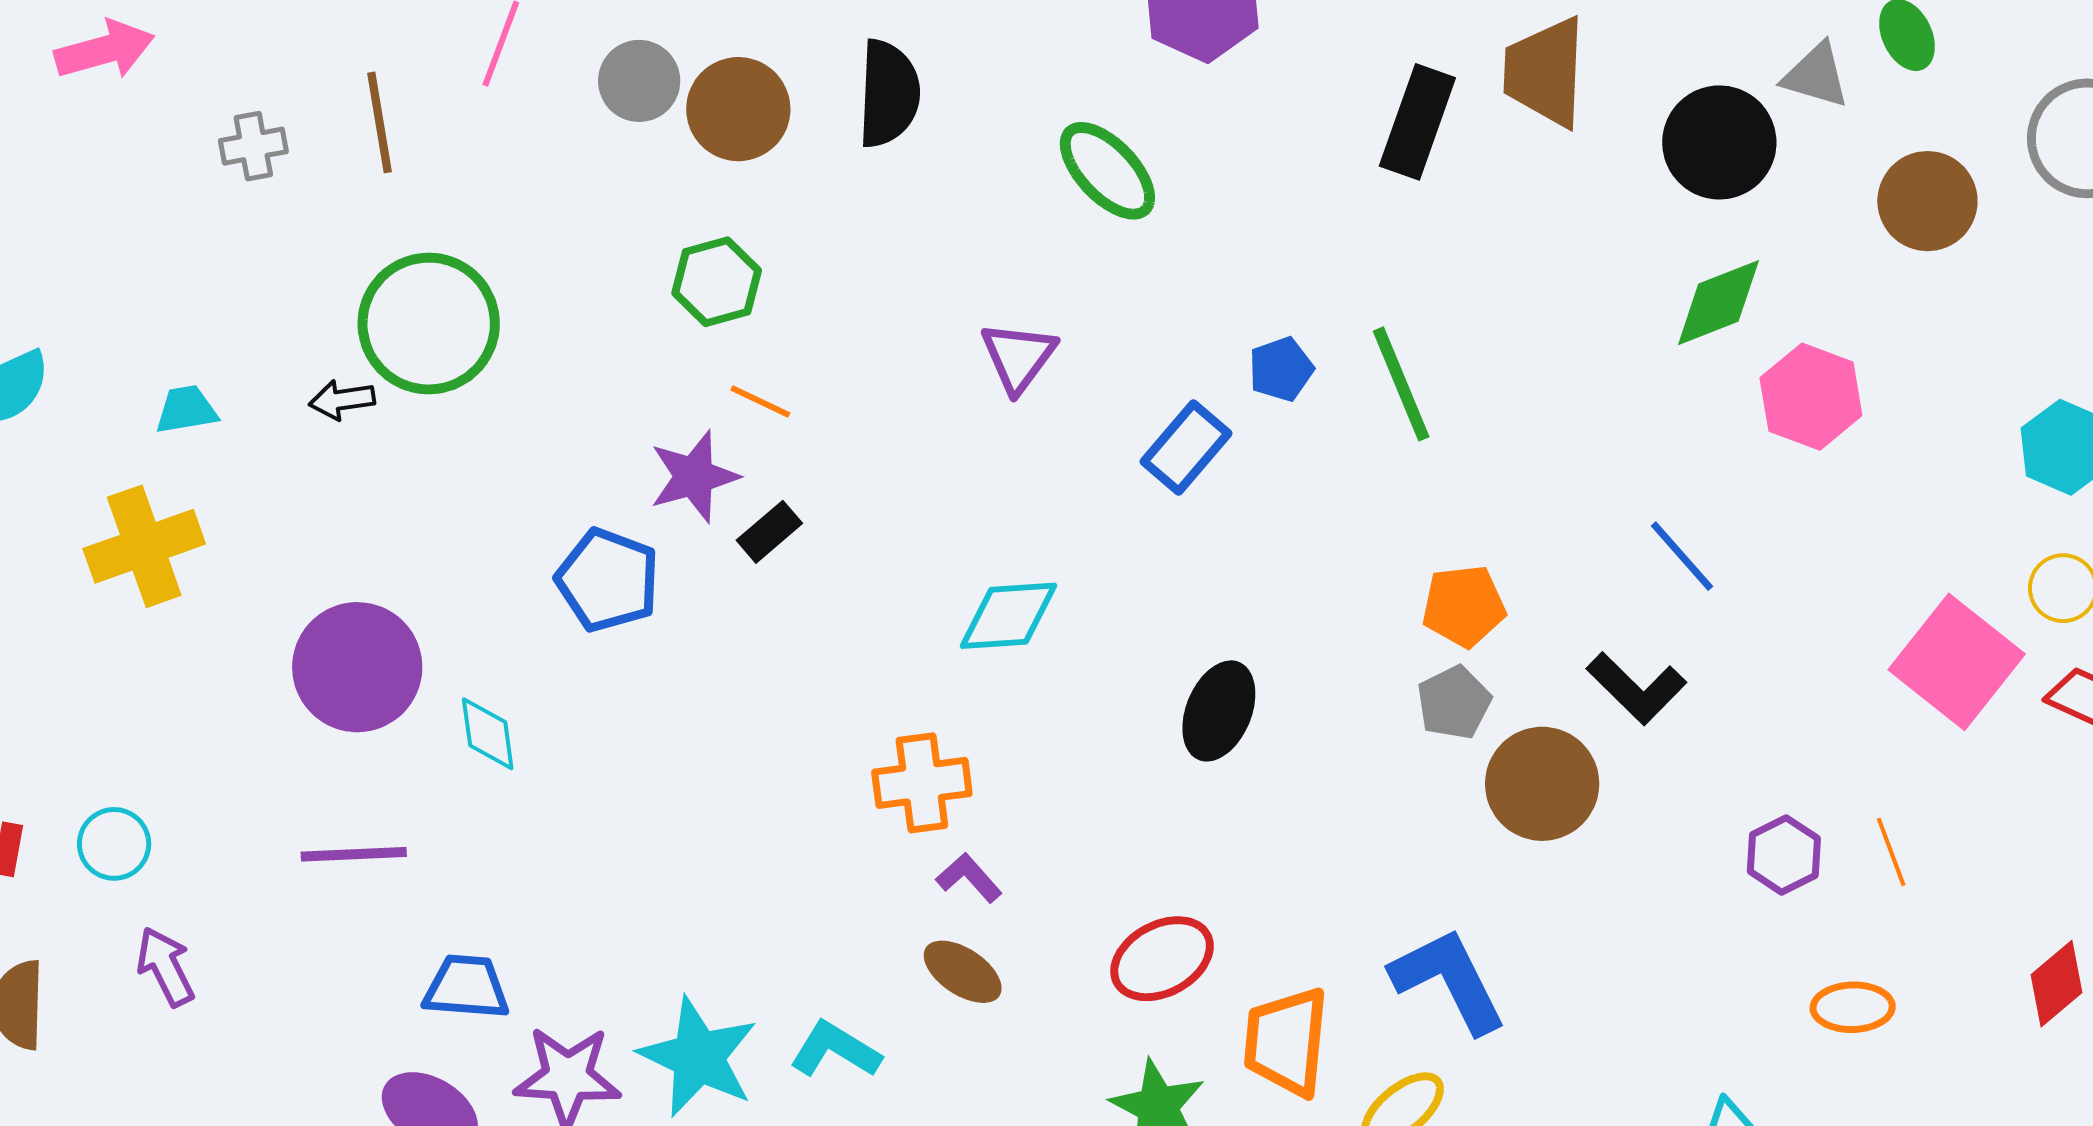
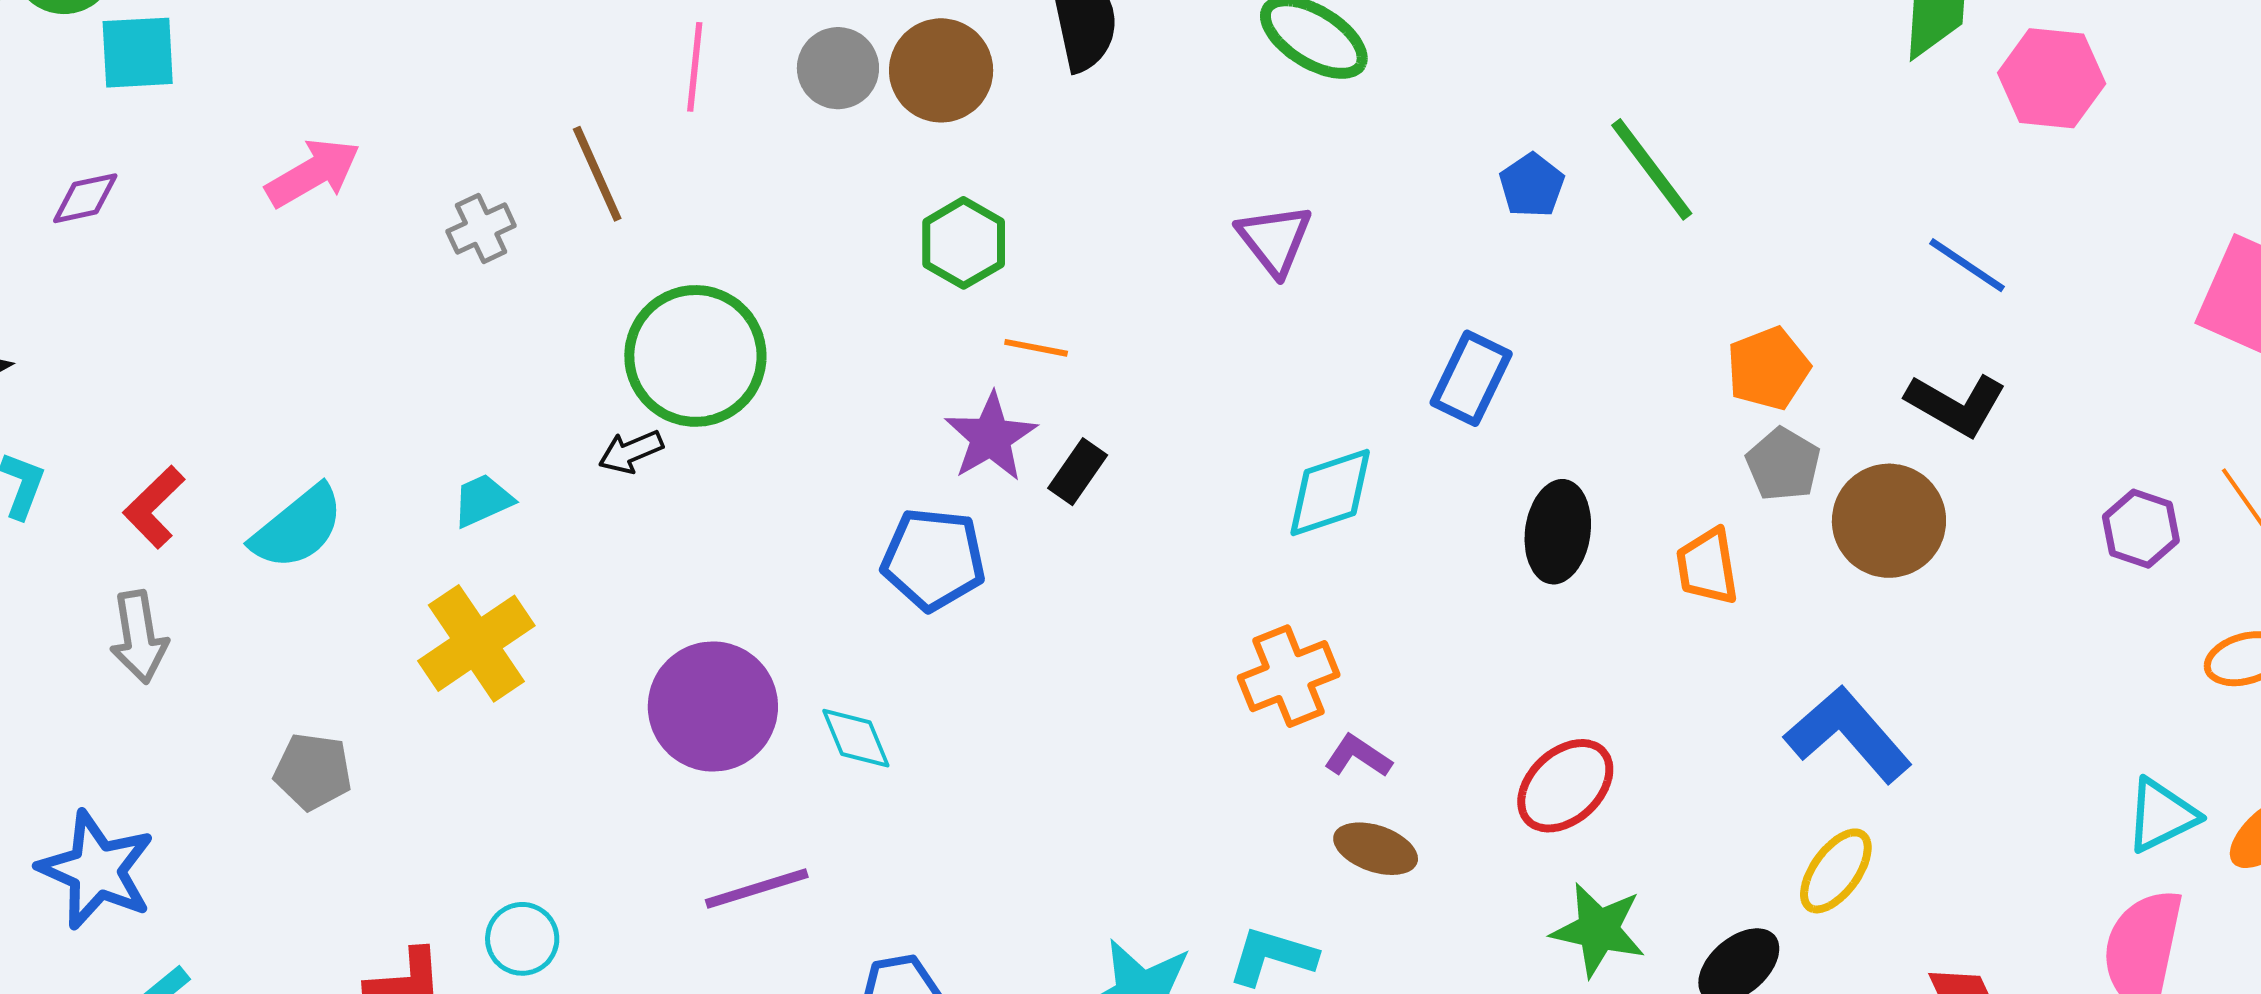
blue rectangle: (1186, 447) -> (1471, 378), moved
orange trapezoid: (1286, 1042) -> (1707, 567), moved, size x0.7

